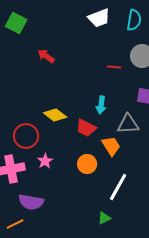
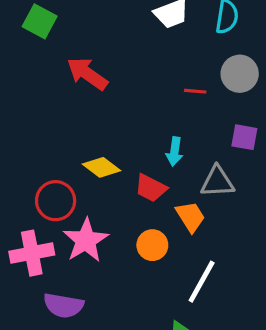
red arrow: (46, 56) -> (87, 74), size x1.5
pink star: (45, 161) -> (86, 240), size x1.8

